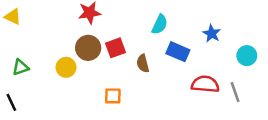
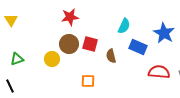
yellow triangle: (13, 17) -> (11, 20), turned 32
blue star: (212, 34) -> (164, 33), size x1.5
red square: (115, 48) -> (90, 44), turned 35

